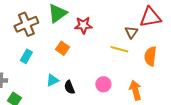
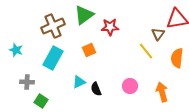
orange square: (62, 48) -> (89, 50), turned 32
yellow line: (119, 49) -> (146, 51), turned 36
cyan rectangle: (26, 56) -> (53, 58), size x1.6

